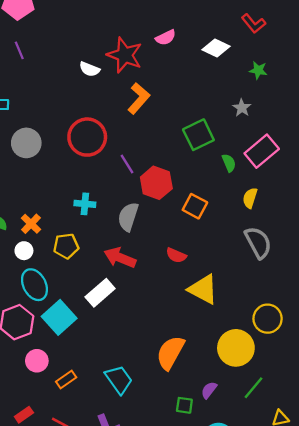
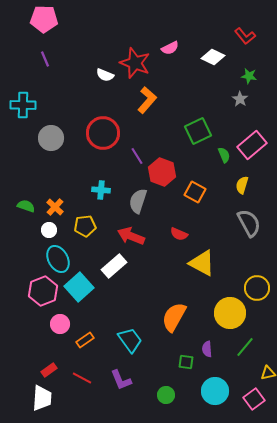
gray star: (242, 108) -> (240, 99), moved
purple semicircle: (209, 390) -> (207, 349), turned -42

